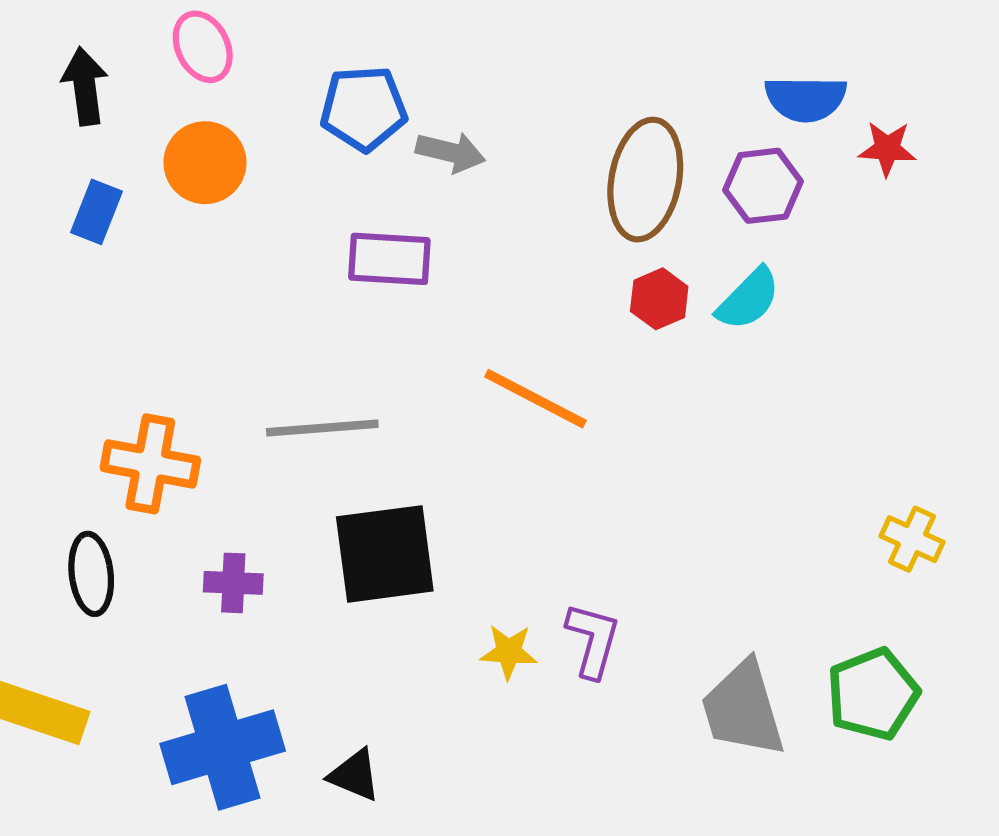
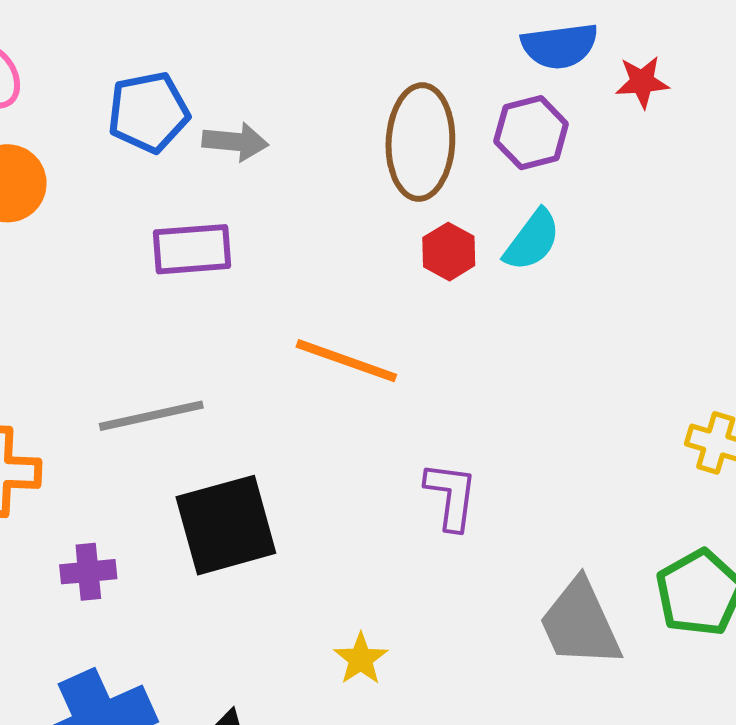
purple L-shape: (593, 640) -> (451, 496), moved
yellow star: (509, 652) -> (361, 659), moved, turned -30

